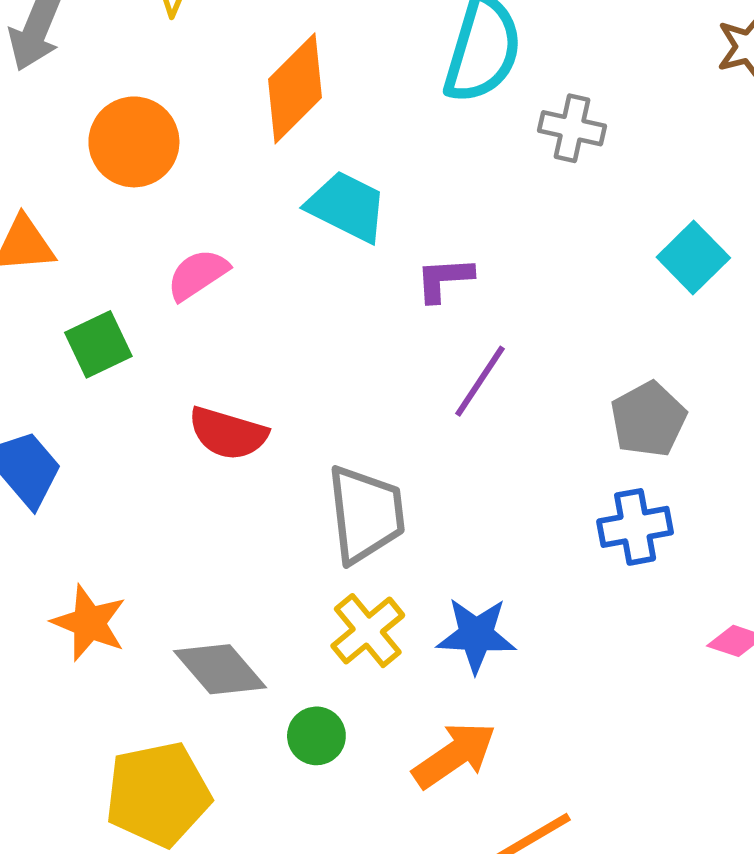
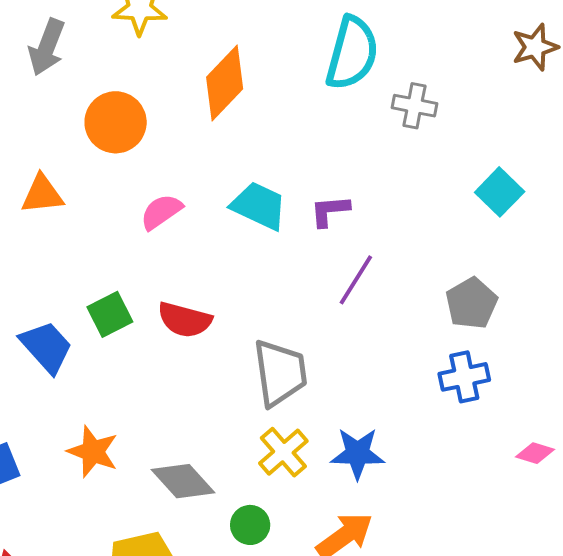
cyan trapezoid: (347, 207) -> (259, 206), moved
green square: (98, 344) -> (110, 314), moved

